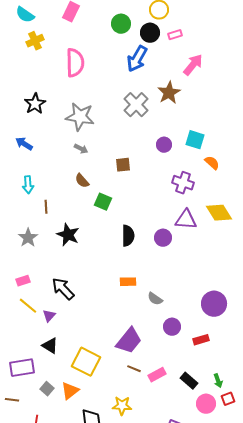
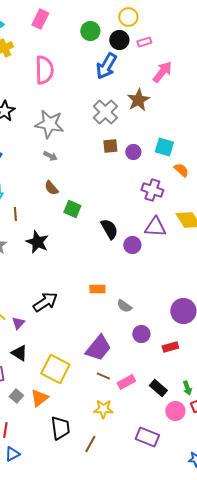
brown square: (123, 165) -> (110, 146), moved
black semicircle: (128, 236) -> (109, 229), moved, turned -30
black arrow: (63, 289) -> (45, 302), moved, turned 100
yellow star: (122, 406) -> (103, 409), moved

